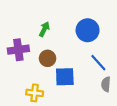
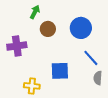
green arrow: (44, 29) -> (35, 12), moved
brown circle: (48, 58) -> (48, 29), moved

